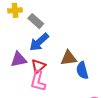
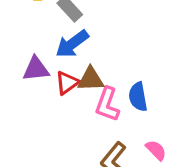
brown triangle: (69, 58) -> (91, 79), moved
pink L-shape: (38, 81) -> (107, 104), moved

